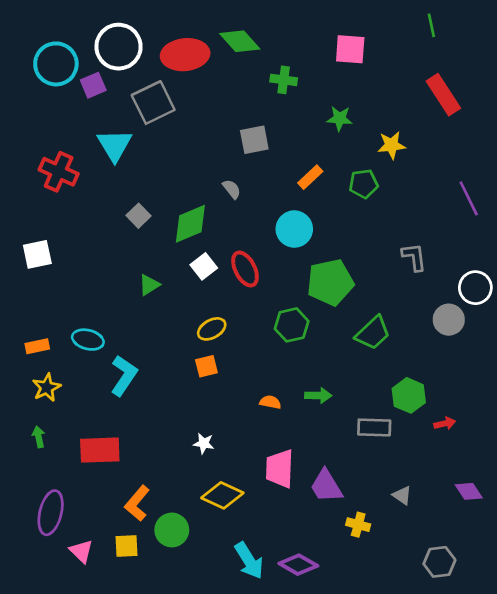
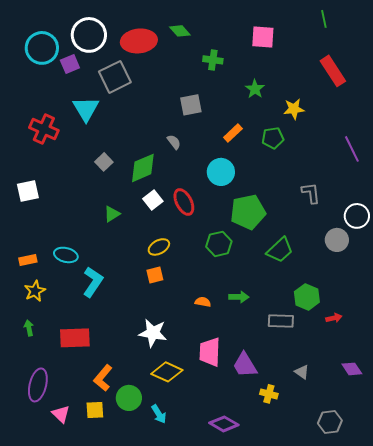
green diamond: (240, 41) -> (180, 31), size x0.7
green star: (340, 119) -> (255, 89), turned 30
white star: (204, 443) -> (153, 333), size x1.8
cyan arrow: (249, 561) -> (159, 414), moved, size x0.7

